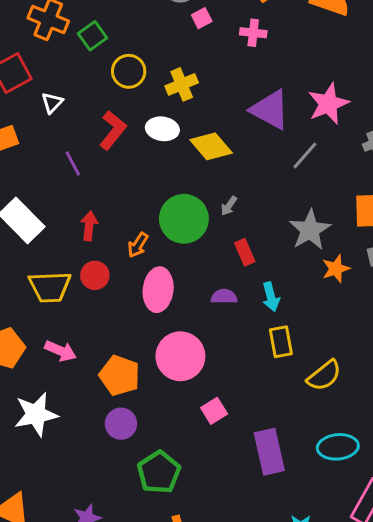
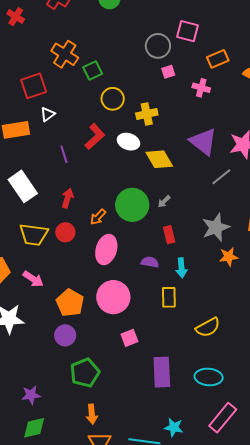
white triangle: (52, 103) -> (48, 114), moved
yellow rectangle: (281, 342) -> (169, 297), moved

